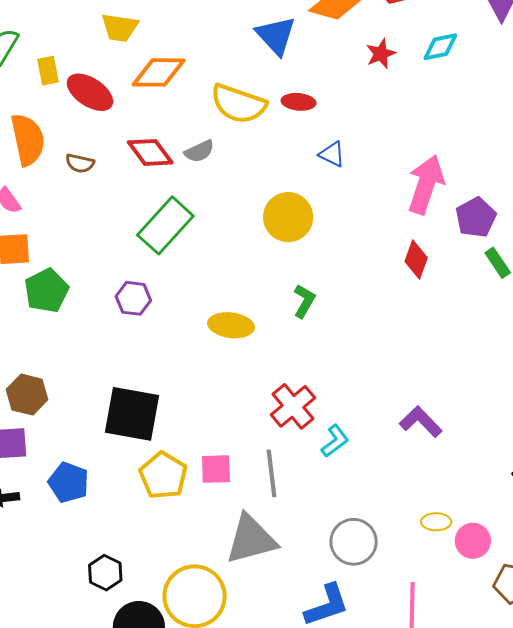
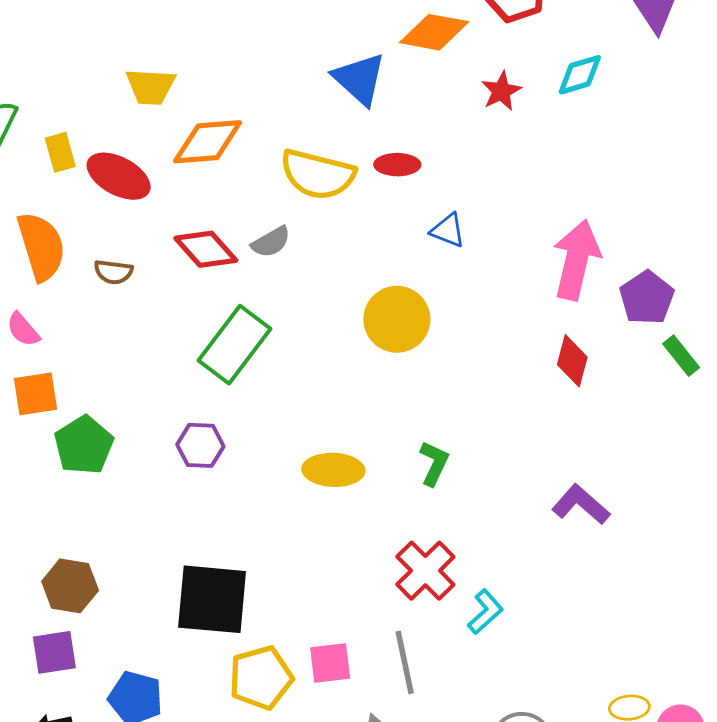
green L-shape: (304, 301) -> (434, 463), moved
purple L-shape: (421, 422) -> (581, 504), moved
yellow pentagon: (163, 475) -> (261, 678), turned 30

